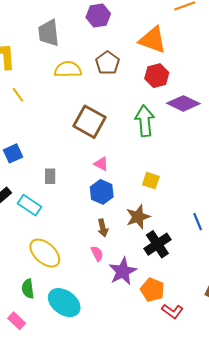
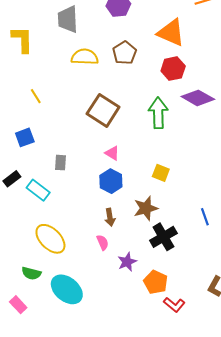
yellow line: (18, 95) -> (36, 96), moved
purple star: (123, 271) -> (127, 262), size x0.7
green semicircle: (28, 289) -> (31, 273), turned -72

